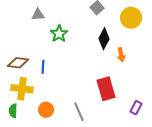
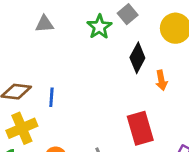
green star: (59, 34) -> (99, 27), moved
yellow cross: (22, 89) -> (22, 128), turned -30

